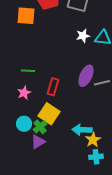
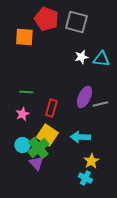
green cross: (40, 127) -> (38, 148), size x1.5
cyan arrow: (82, 130) -> (80, 137), moved
purple triangle: (38, 142) -> (36, 163), turned -42
cyan cross: (96, 157) -> (85, 178), moved, turned 32

